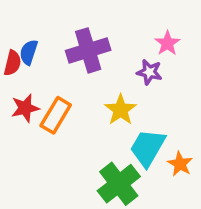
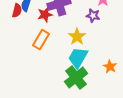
red star: (25, 108) -> (45, 15), moved
cyan trapezoid: (148, 148) -> (78, 58), moved

